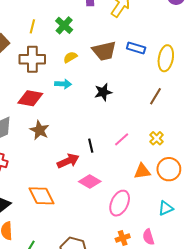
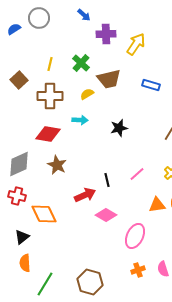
brown trapezoid: (104, 51) -> (109, 79), moved
orange diamond: (42, 196) -> (44, 214), moved

